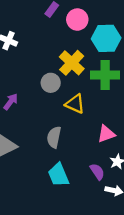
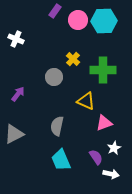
cyan hexagon: (106, 38) -> (104, 21), moved
yellow cross: (72, 63) -> (73, 59), size x0.6
yellow triangle: (75, 104) -> (86, 101), moved

